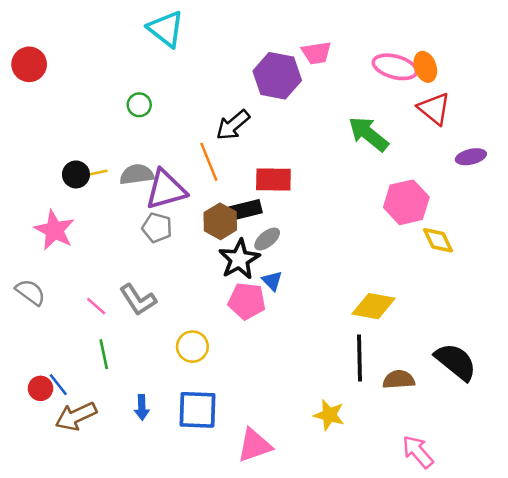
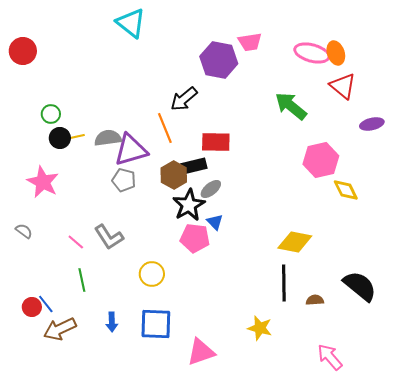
green circle: (139, 105) -> (51, 114), moved
gray semicircle: (30, 292) -> (24, 231), size x0.7
brown semicircle: (399, 380) -> (315, 300), size x0.7

